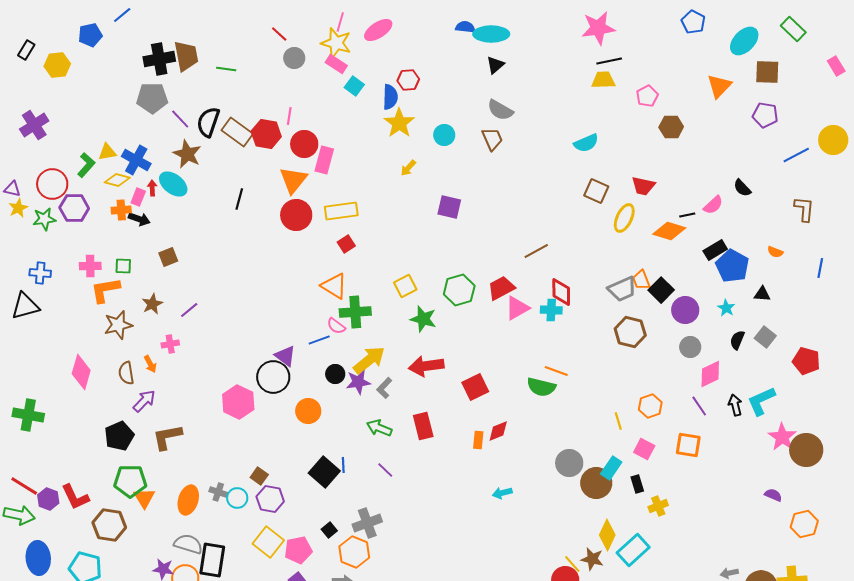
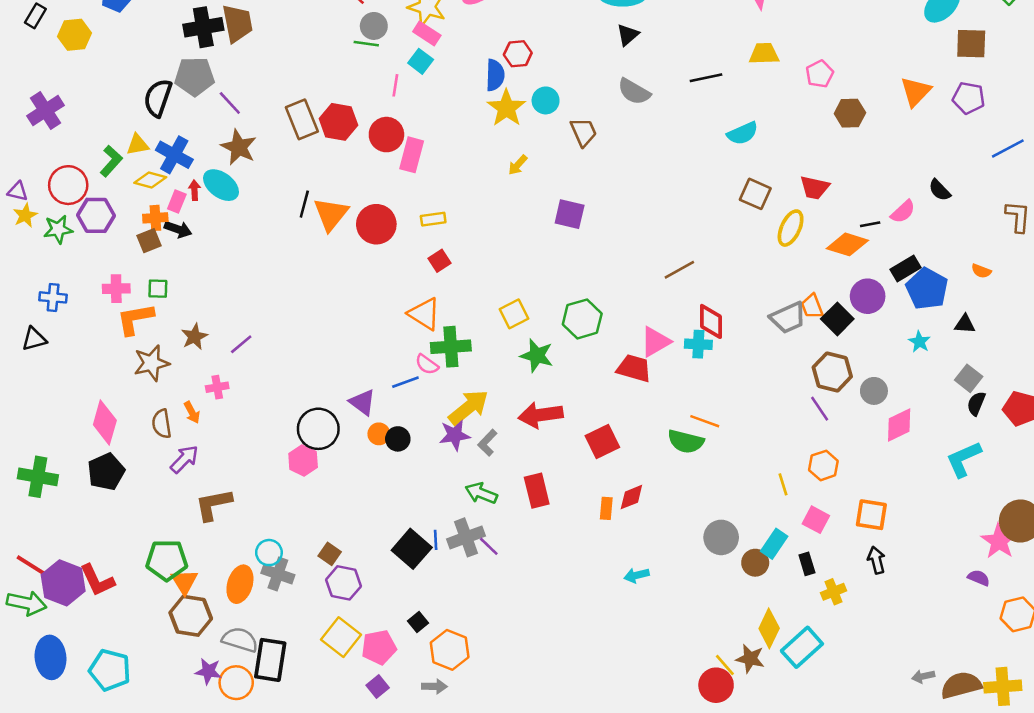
black line: (609, 61) -> (706, 78), moved
green line: (226, 69) -> (366, 44), moved
cyan square: (354, 86) -> (421, 61), moved
orange triangle: (719, 86) -> (916, 92), moved
pink line: (289, 116) -> (395, 85), moved
black semicircle: (208, 122) -> (158, 98), moved
brown rectangle: (237, 132) -> (302, 119), turned 32
cyan circle: (444, 135) -> (546, 100), moved
brown trapezoid: (492, 139) -> (583, 132), moved
orange triangle: (293, 180) -> (331, 214), moved
yellow rectangle: (341, 211) -> (433, 219), size x0.6
brown square: (168, 257) -> (149, 241), moved
red trapezoid: (501, 288) -> (634, 368), moved, turned 44
black triangle: (25, 306) -> (34, 339), size x0.7
purple circle: (685, 310) -> (868, 296), moved
brown hexagon: (630, 332) -> (832, 372), moved
black semicircle: (737, 340) -> (976, 404), moved
black circle: (335, 374) -> (398, 439), moved
black circle: (273, 377) -> (318, 429), moved
pink hexagon: (238, 402) -> (303, 460), size x0.7
black arrow: (735, 405) -> (876, 560), moved
purple line: (699, 406) -> (820, 409), moved
orange circle: (308, 411) -> (379, 434), moved, size x0.7
black pentagon: (119, 436) -> (106, 472), moved
pink star: (782, 437) -> (999, 541), moved
brown circle: (596, 483) -> (755, 563), size x0.7
gray cross: (218, 492) -> (278, 574), size x1.4
cyan circle: (237, 498) -> (269, 553), moved
purple hexagon: (48, 499) -> (63, 583), size x1.6
gray cross: (367, 523) -> (466, 537), moved
brown hexagon: (109, 525) -> (191, 616), moved

